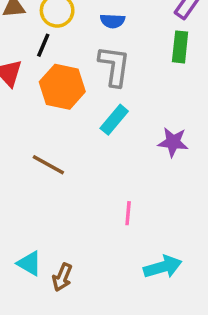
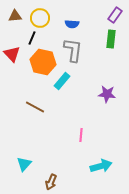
cyan rectangle: (114, 120) -> (62, 81), moved
cyan triangle: (29, 263) -> (24, 164), turned 42
brown arrow: (62, 277) -> (51, 182), moved

